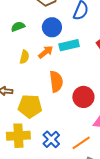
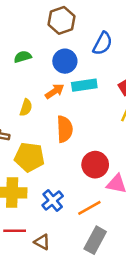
yellow semicircle: (24, 57) -> (26, 108), moved
red circle: (83, 97) -> (95, 165), moved

